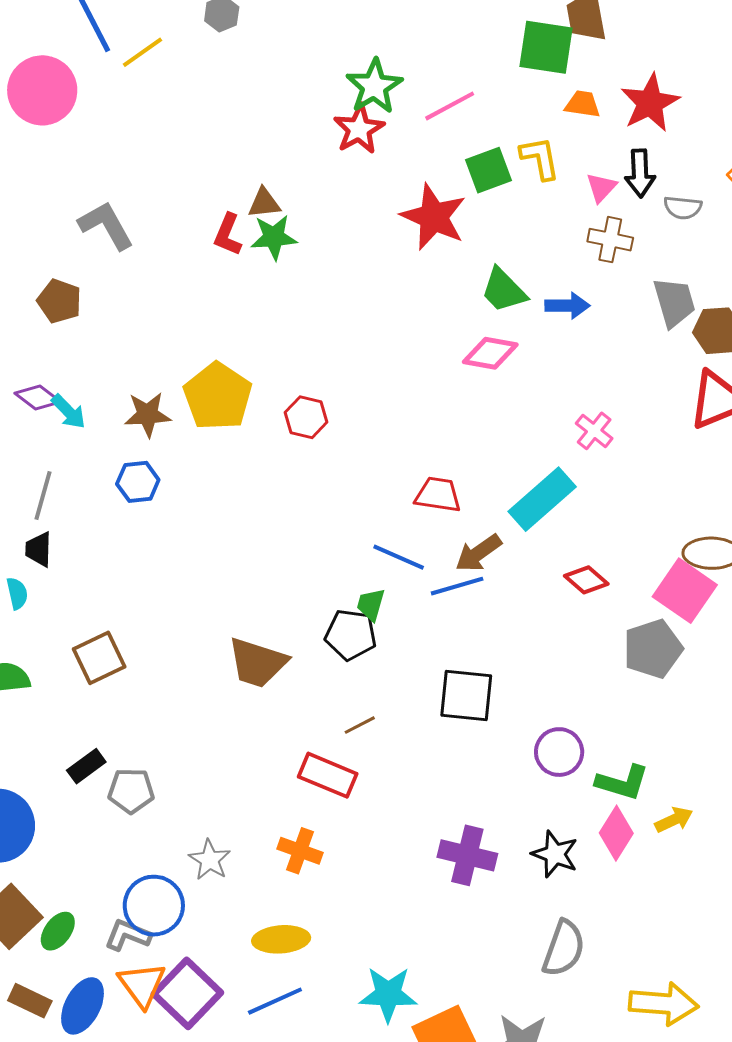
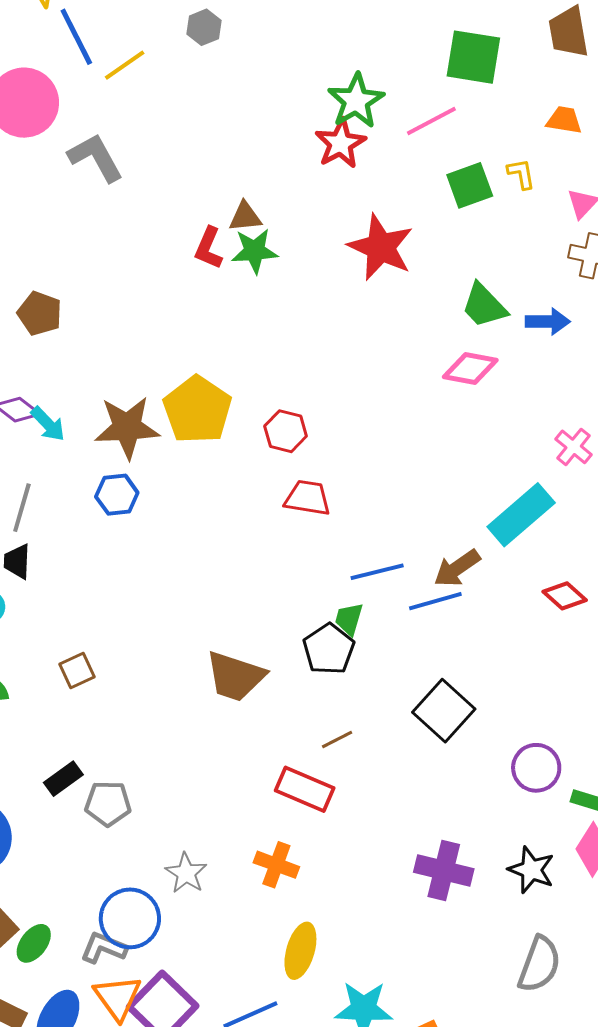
green square: (546, 47) -> (473, 57), moved
yellow L-shape: (540, 158) -> (521, 174), size x0.7
red star: (434, 217) -> (381, 247), moved
gray L-shape: (106, 225) -> (96, 157), moved
brown star: (148, 414) -> (127, 427), size x1.4
red trapezoid: (438, 495) -> (308, 498), moved
blue line: (399, 557) -> (377, 572), turned -38
black pentagon: (351, 635) -> (329, 649), turned 30
brown square: (99, 658) -> (77, 670), size x0.7
black square: (466, 696) -> (444, 711), turned 36
yellow ellipse: (281, 939) -> (300, 951), moved, turned -70

